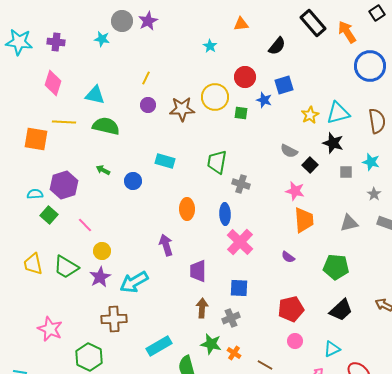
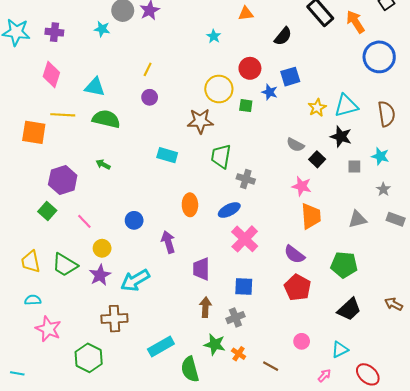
brown star: (182, 109) -> (200, 121), moved
blue circle: (133, 181) -> (134, 220), moved
cyan semicircle: (35, 194) -> (33, 300), moved
blue ellipse: (225, 214) -> (229, 210), turned 65
purple semicircle: (288, 257) -> (294, 254), size x1.5
red pentagon: (291, 309) -> (297, 288), moved, turned -30

